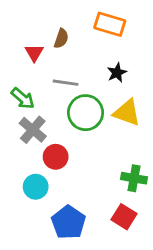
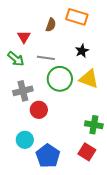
brown semicircle: (61, 38) -> (51, 25), moved
green arrow: (23, 98) -> (16, 59), moved
gray cross: (33, 130) -> (23, 91), turned 36
cyan circle: (36, 187) -> (25, 140), moved

